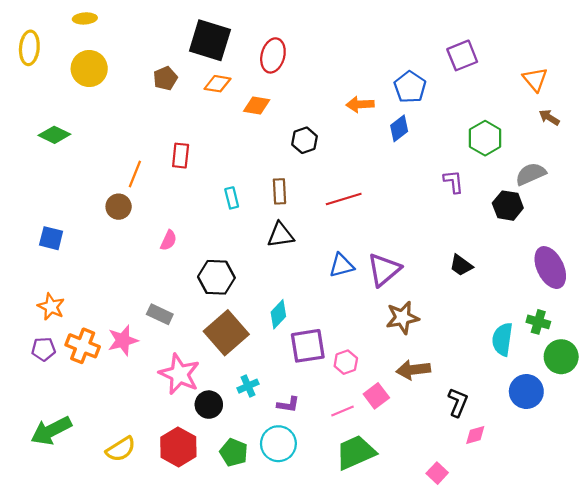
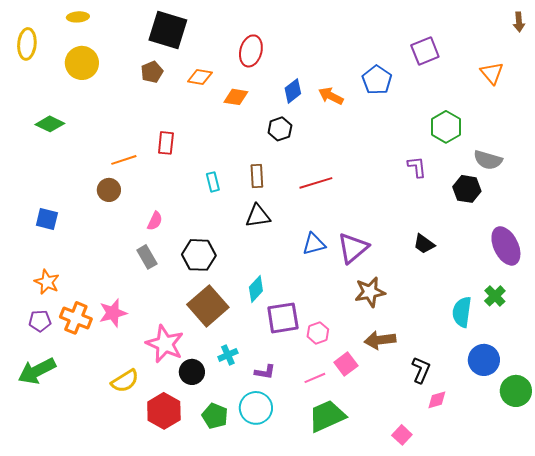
black square: (210, 40) -> (168, 30), moved
orange arrow: (360, 104) -> (331, 96), turned 30
brown arrow: (549, 117) -> (519, 22), moved, turned -126
blue diamond: (399, 128) -> (293, 91), moved
orange line: (135, 174) -> (124, 160), turned 50
gray semicircle: (531, 174) -> (488, 160), turned -140
gray rectangle: (160, 314) -> (147, 257), moved, turned 35
green cross: (538, 322) -> (495, 296), turned 30
green circle: (561, 357) -> (516, 391), moved
green arrow: (51, 431) -> (37, 371), moved
yellow semicircle: (121, 449) -> (125, 381), moved

